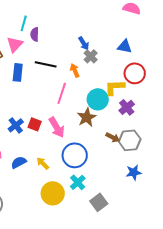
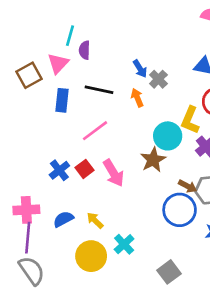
blue arrow: (84, 43) -> (140, 69), moved
yellow L-shape: (115, 87) -> (190, 120), turned -65
pink line: (62, 93) -> (95, 131), moved, turned 35
red square: (35, 124) -> (84, 169), turned 32
blue circle: (75, 155) -> (180, 210), moved
cyan cross: (78, 182) -> (124, 244), moved
yellow circle: (53, 193) -> (91, 256), moved

